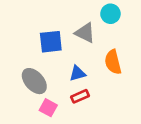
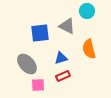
pink square: (48, 108) -> (38, 85), turned -32

